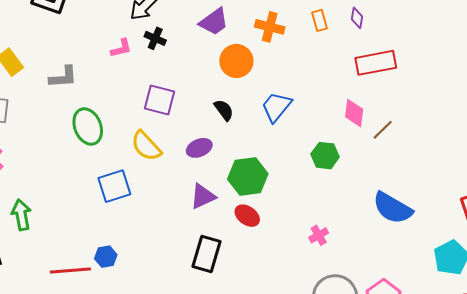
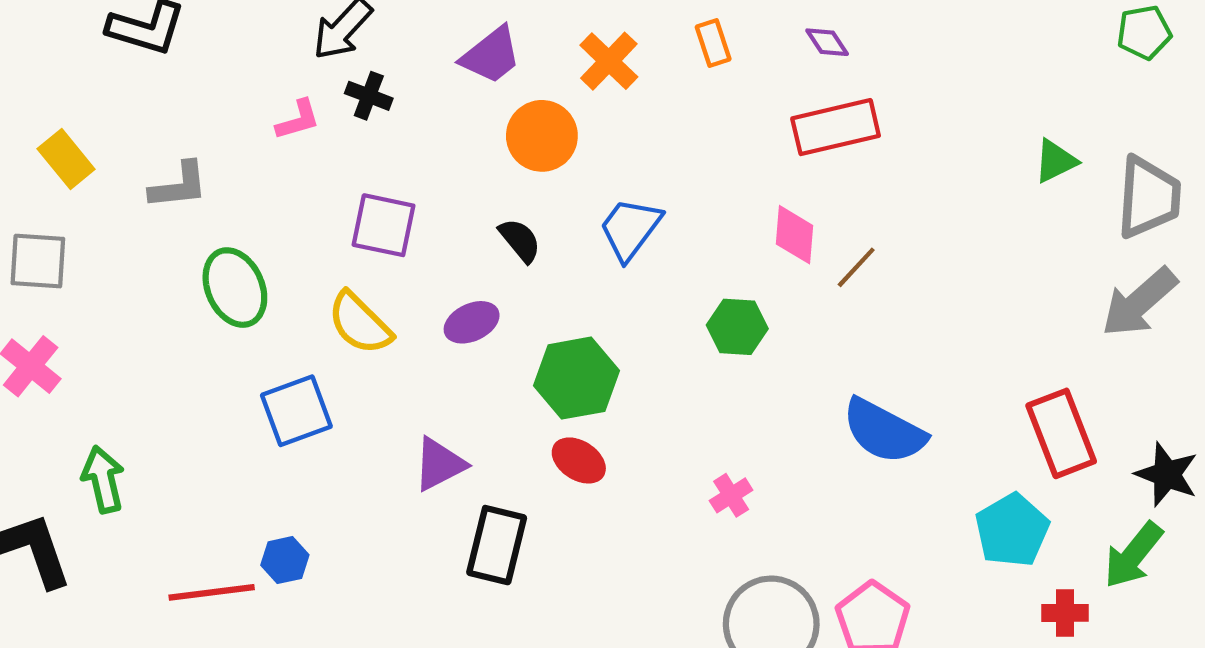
purple diamond: (357, 18) -> (827, 42), moved, turned -40
orange cross: (270, 27) -> (609, 61), turned 32
purple triangle: (203, 196) -> (439, 464), moved

